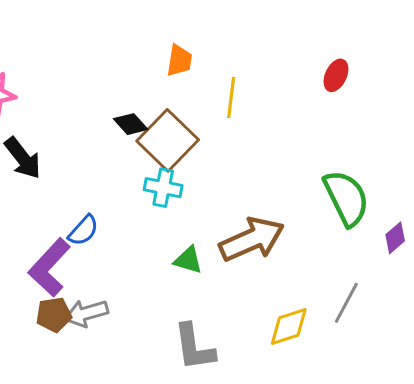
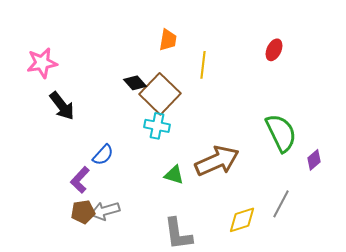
purple L-shape: (49, 267) -> (80, 180), size x0.7

